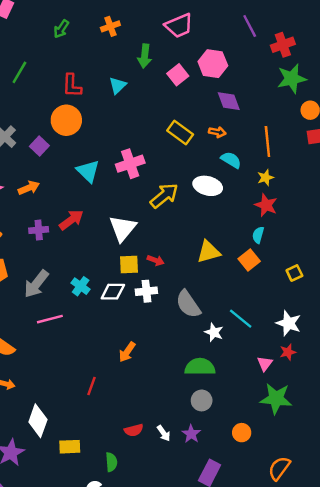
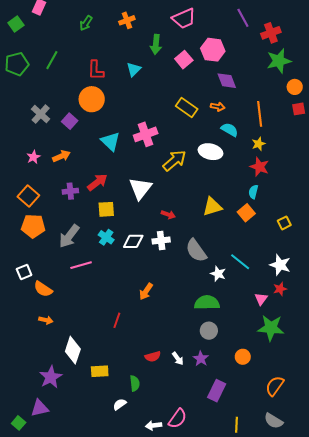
yellow square: (129, 264) -> (106, 209), moved

